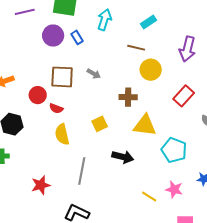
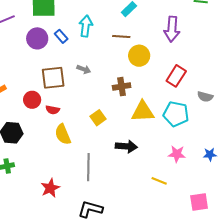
cyan arrow: (104, 20) -> (86, 26), moved
cyan pentagon: (174, 150) -> (176, 114), moved
pink star: (174, 189) -> (177, 154), moved

